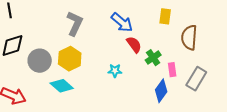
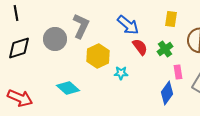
green cross: (153, 58) -> (165, 49), moved
yellow hexagon: (70, 59) -> (98, 56), moved
gray circle: (40, 61) -> (55, 39), moved

